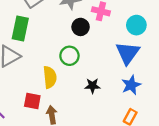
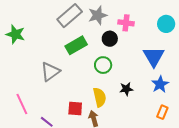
cyan circle: (136, 25) -> (166, 24), moved
green rectangle: (20, 29) -> (76, 45), moved, turned 55
yellow semicircle: (50, 77) -> (100, 97), moved

